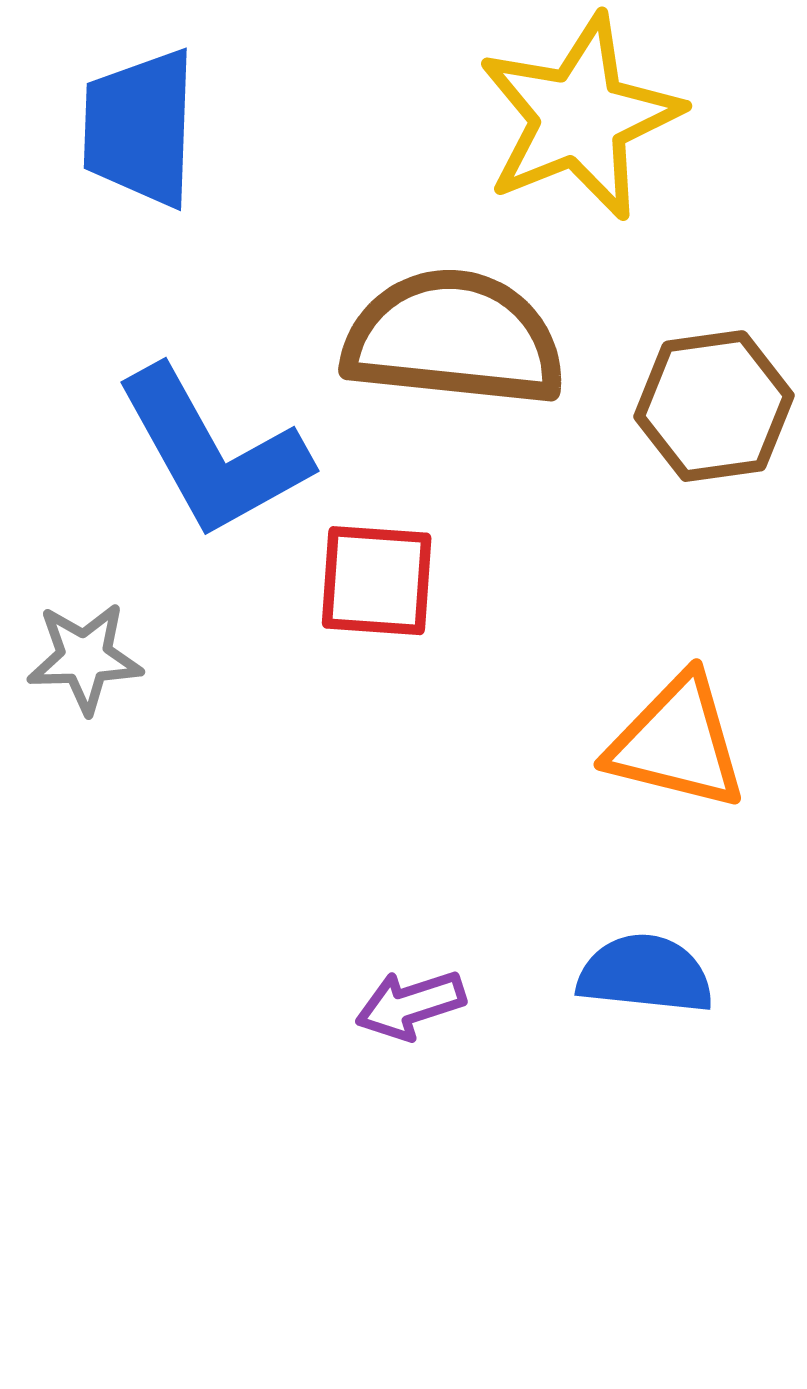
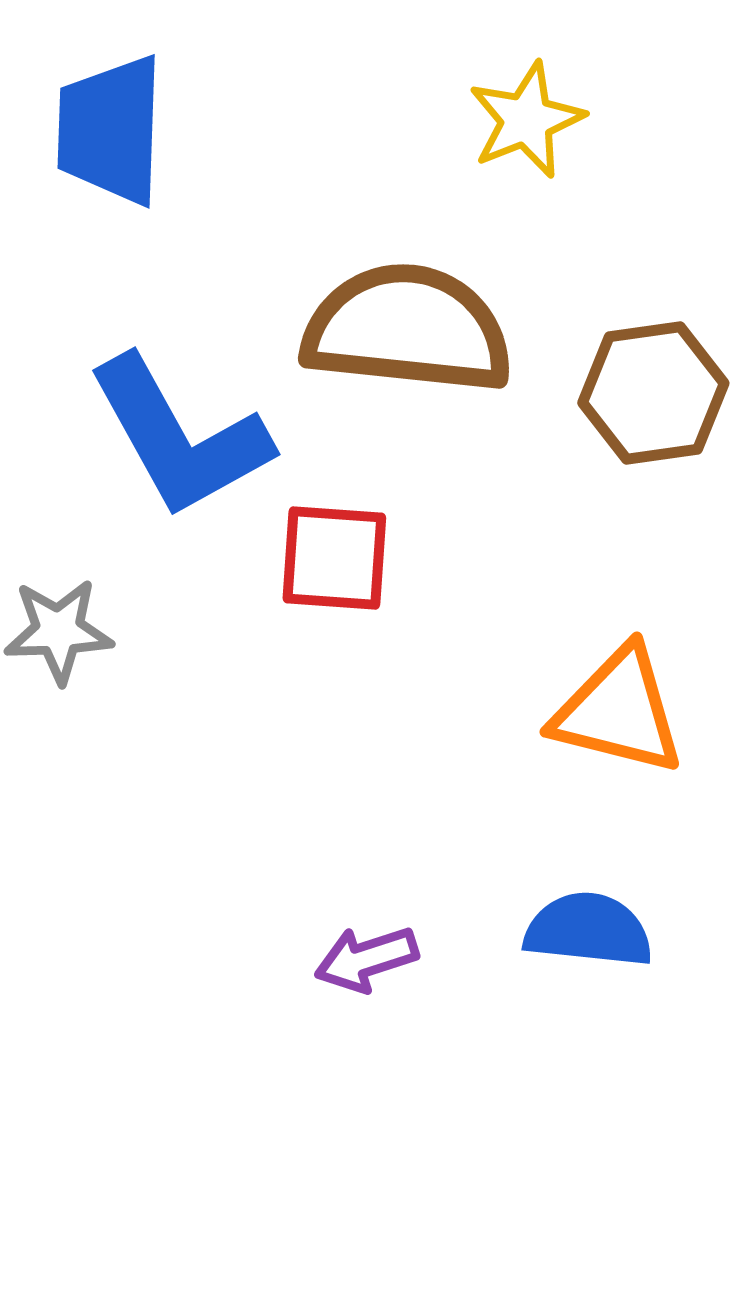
yellow star: (580, 117) -> (526, 120), size x0.6

